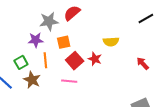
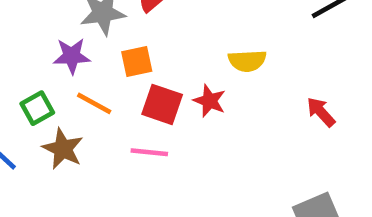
orange line: (45, 60) -> (94, 103), turned -56
red square: (75, 61) -> (162, 104), turned -30

